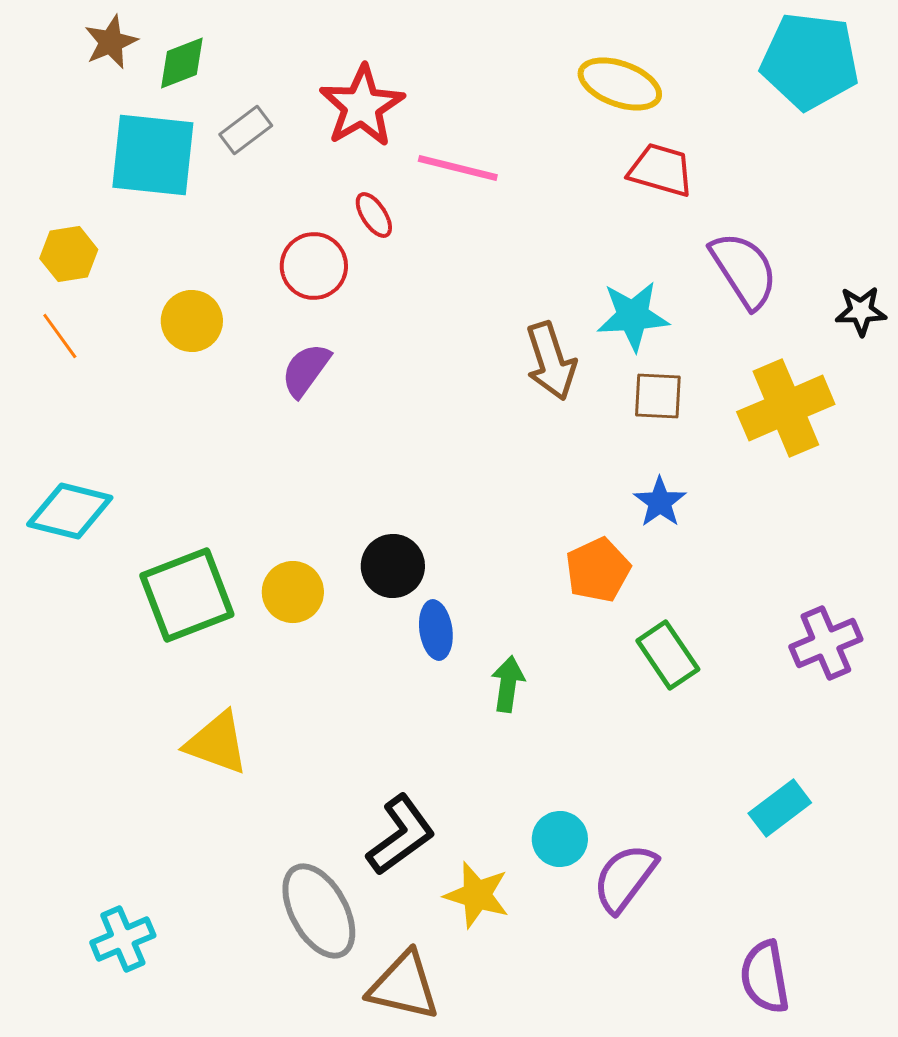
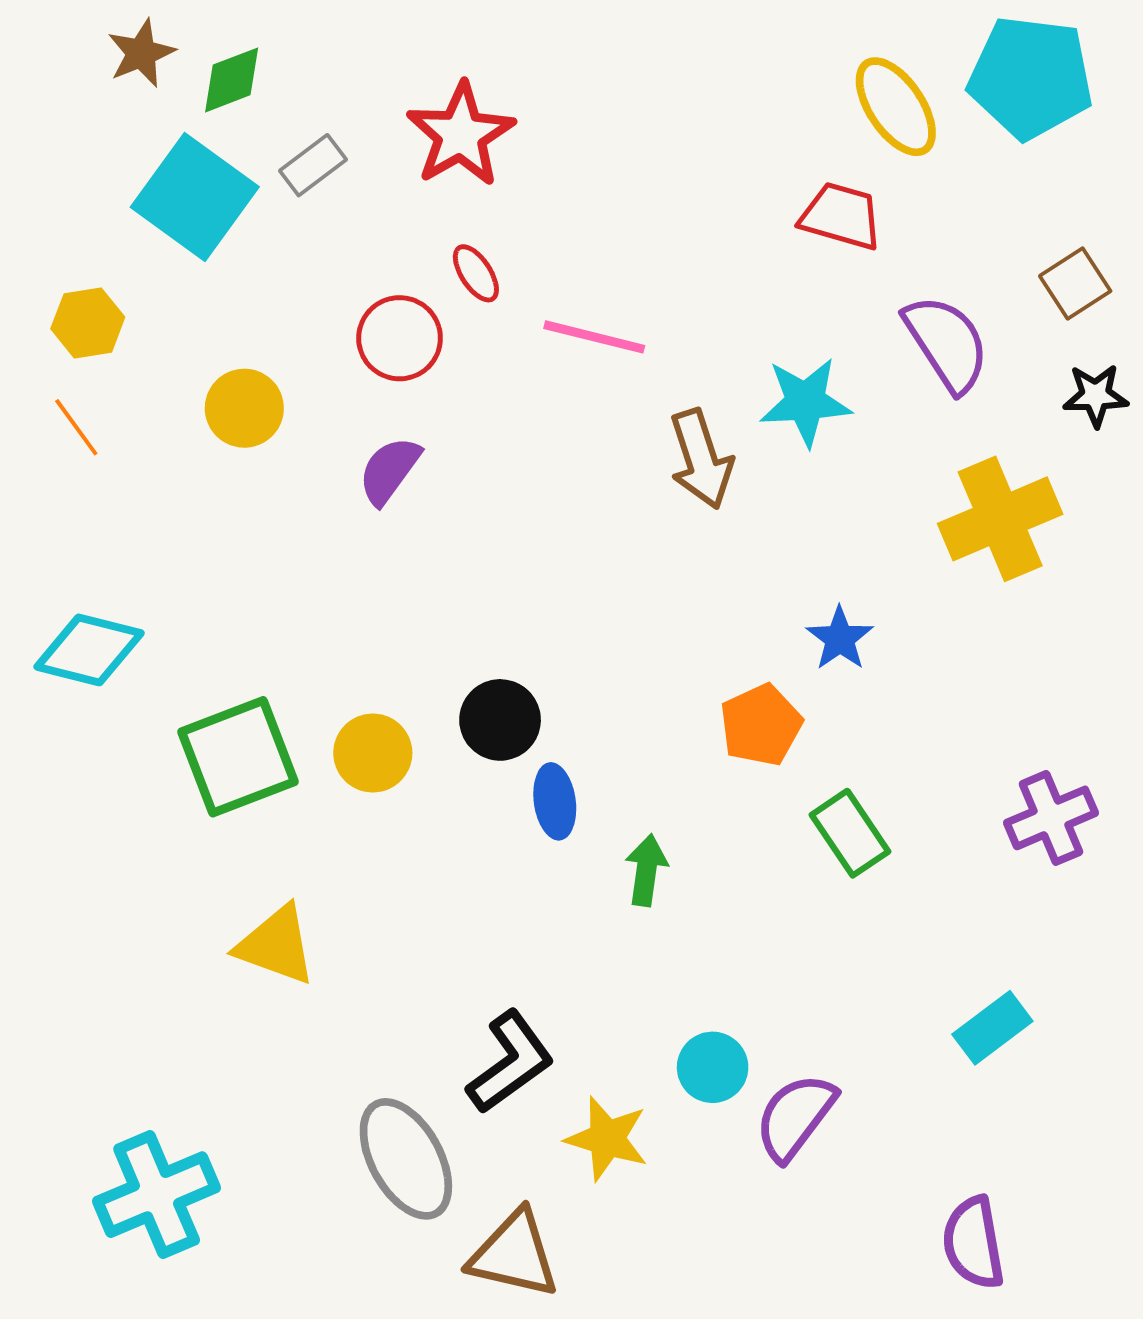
yellow ellipse: (620, 84) -> (896, 107), moved, turned 36
cyan square: (153, 155) -> (195, 197), turned 30
pink line: (458, 168) -> (594, 337), moved
brown square: (658, 396) -> (1075, 284), moved, turned -36
cyan cross: (123, 939) -> (157, 1195), size x1.5

